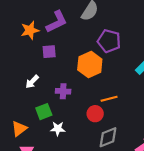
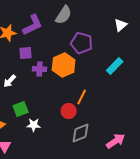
purple cross: (63, 91) -> (40, 69), moved
orange line: (109, 99) -> (82, 97), turned -49

